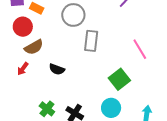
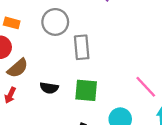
pink line: (140, 49) -> (146, 87), moved
green square: (119, 79) -> (86, 90), moved, turned -35

